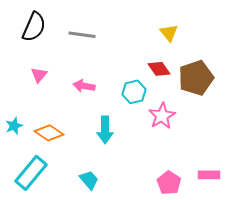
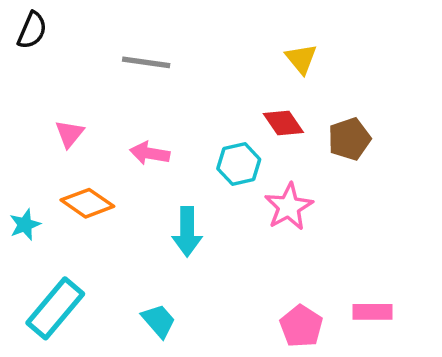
black semicircle: (34, 27) -> (32, 30), moved, size x0.7
brown pentagon: (196, 78) -> (349, 139), size x0.7
orange diamond: (49, 133) -> (87, 203), moved

